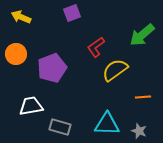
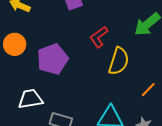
yellow semicircle: (115, 70) -> (119, 61), turned 144
orange line: (143, 97) -> (148, 90), turned -42

